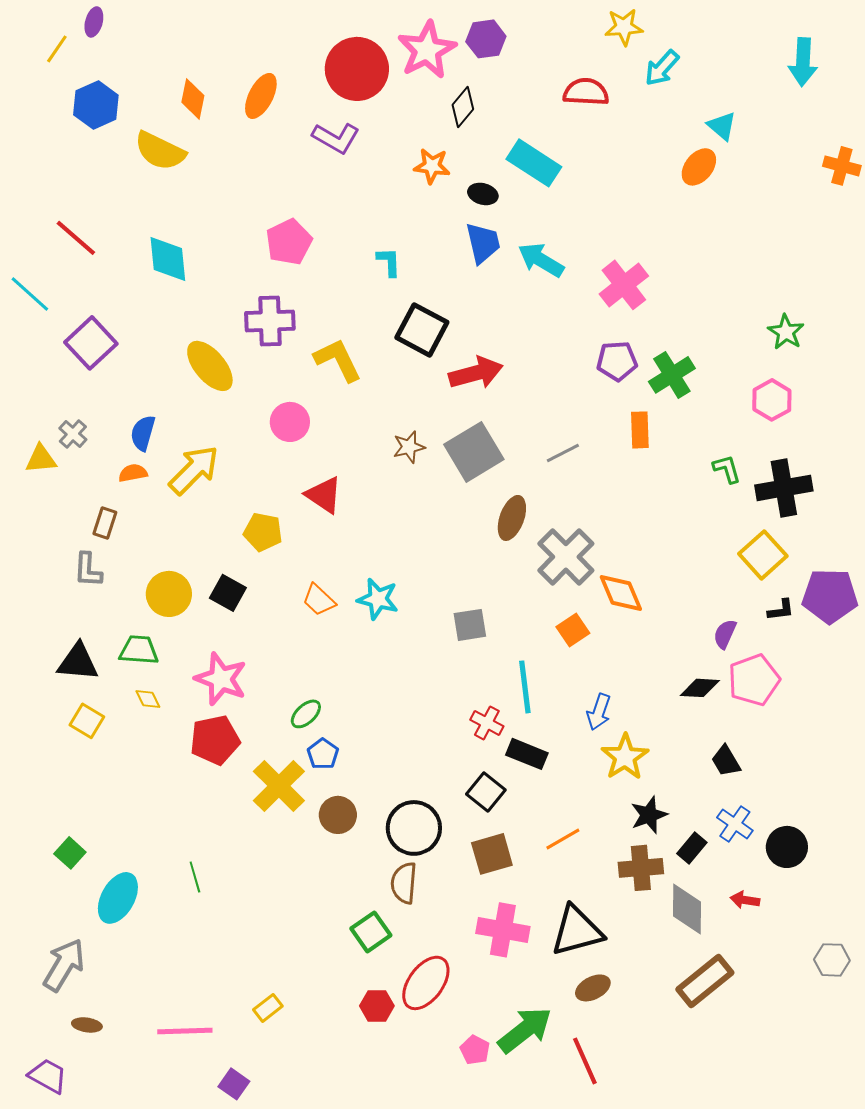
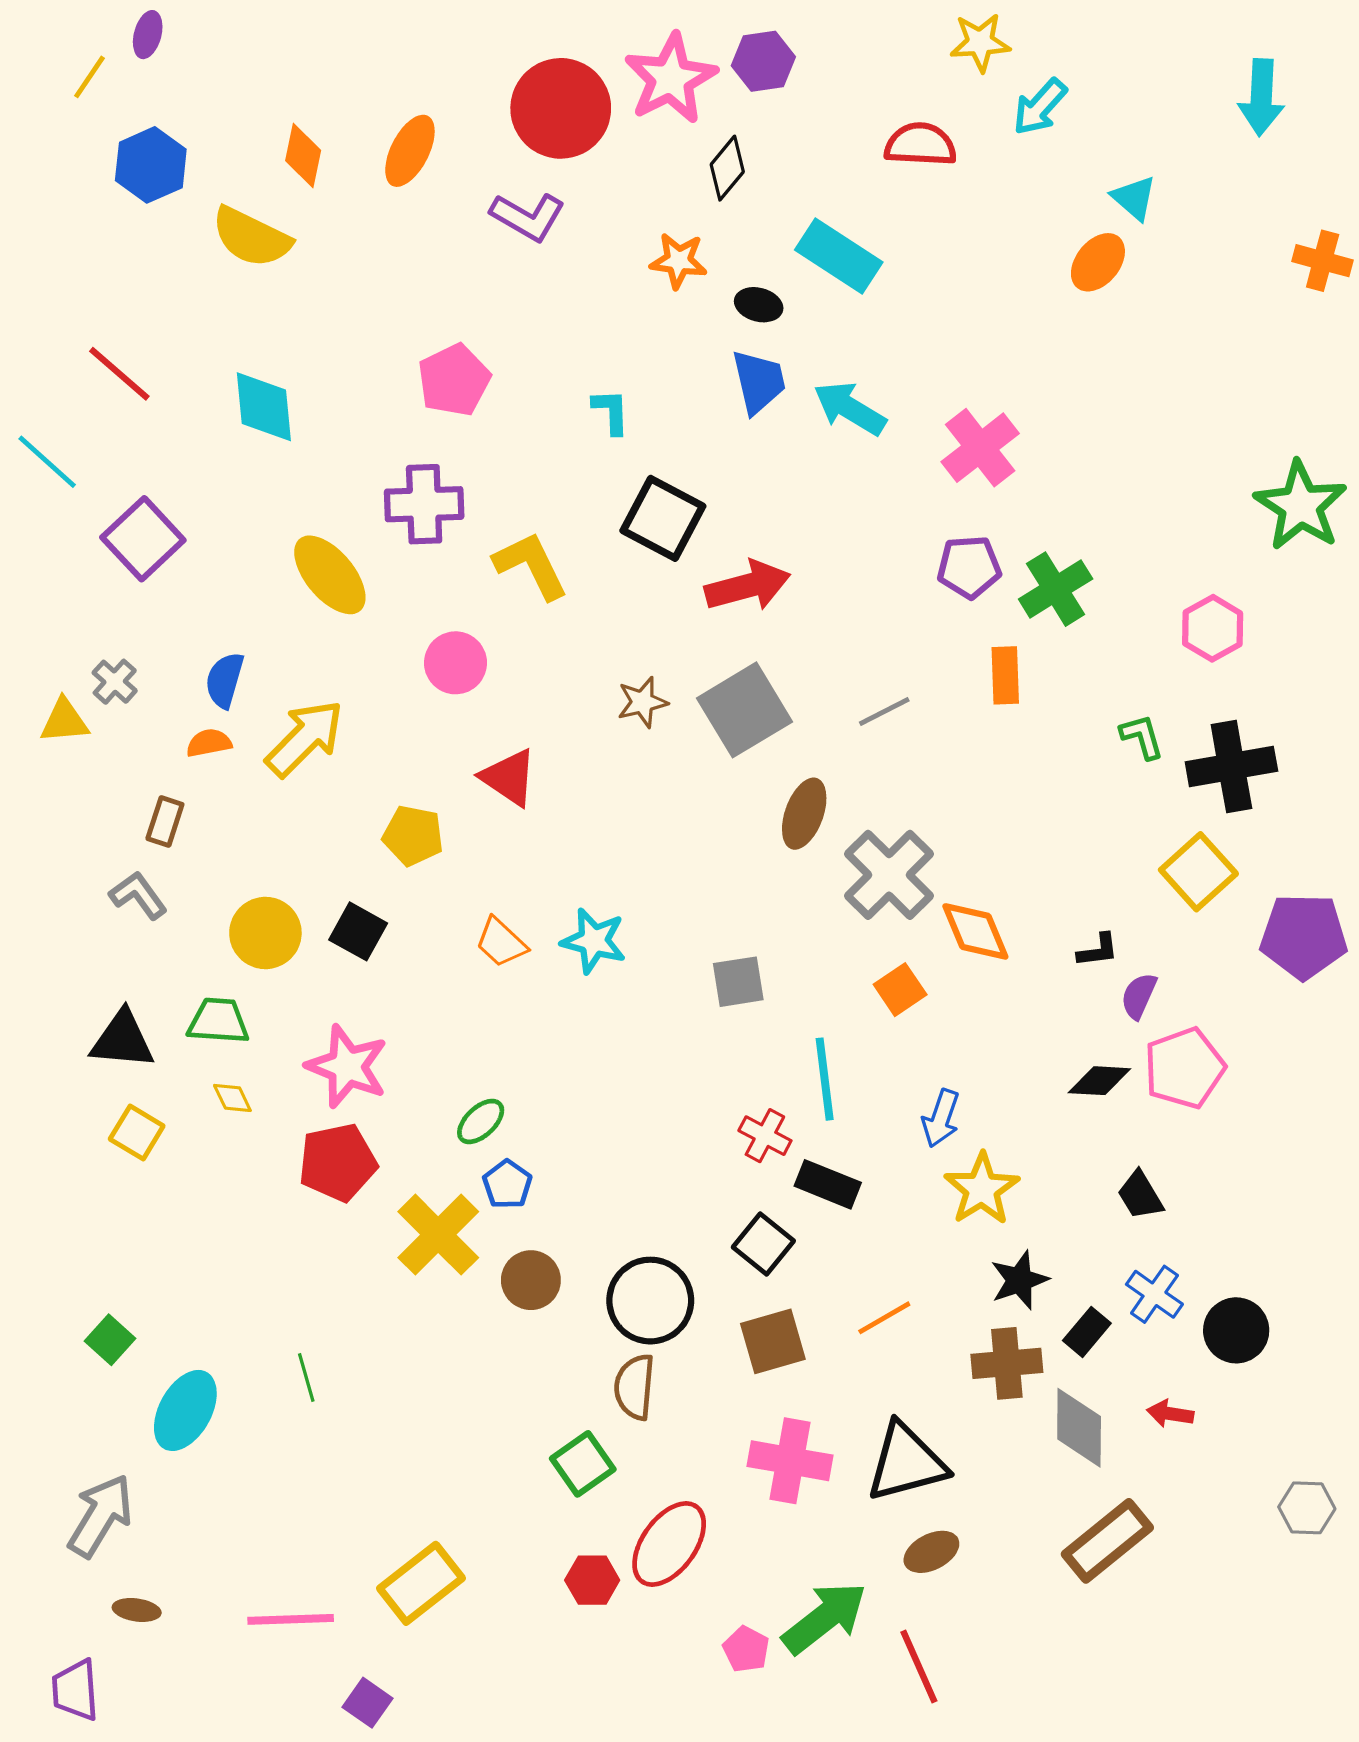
green star: (786, 332) -> (1301, 506), moved, size x1.6
gray L-shape: (88, 570) -> (138, 895), turned 141
black L-shape: (781, 610) -> (1098, 950), moved
yellow rectangle: (268, 1008) -> (421, 1583), size x1.8
purple trapezoid: (48, 1076) -> (75, 1690), turned -123

